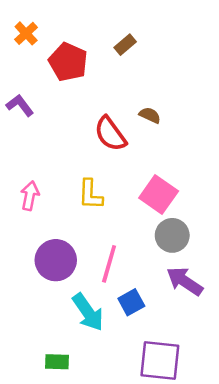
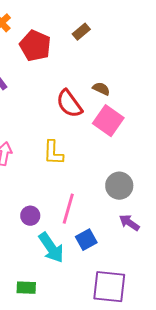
pink square: (159, 195) -> (108, 121), moved
purple circle: (56, 260) -> (30, 216), moved, size x0.6
purple arrow: (185, 281) -> (129, 223), size x0.7

